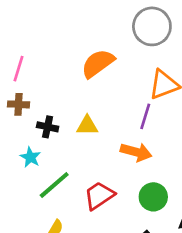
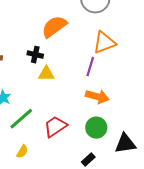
black cross: (48, 127) -> (35, 55), moved
orange arrow: (136, 152) -> (97, 97), moved

